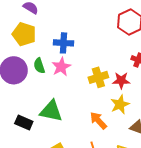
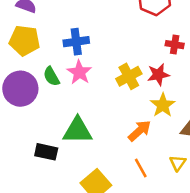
orange arrow: (98, 121) -> (140, 131), turned 102

